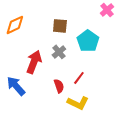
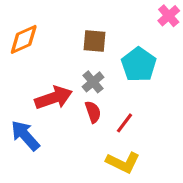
red arrow: (34, 62) -> (54, 98), turned 50
red semicircle: (59, 86) -> (93, 112), moved

